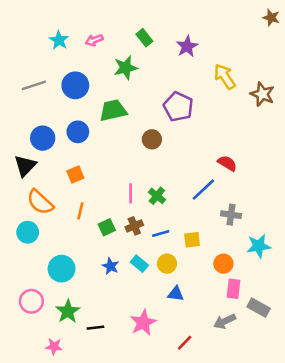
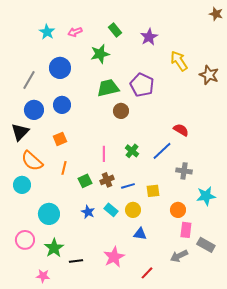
gray line: (34, 85) -> (29, 80), moved, turned -42
green trapezoid: (113, 110) -> (108, 88), moved
green cross: (157, 196) -> (132, 151), moved

